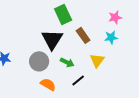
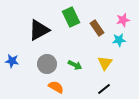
brown rectangle: (83, 35) -> (97, 28), moved
black triangle: (52, 39) -> (39, 30), moved, turned 30
black line: (78, 80) -> (104, 89), moved

